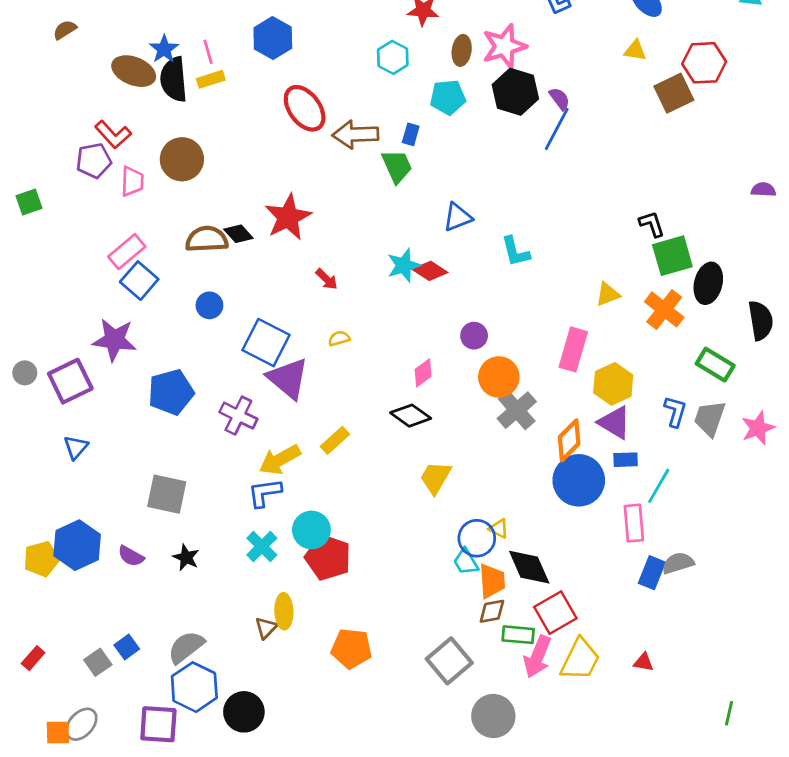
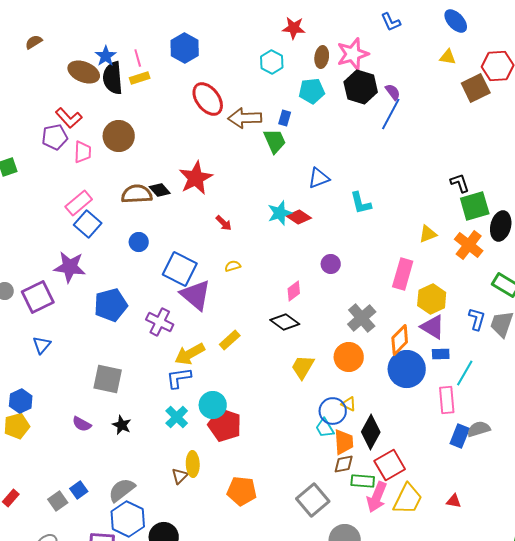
orange circle: (499, 377) -> (349, 357), moved
blue hexagon: (77, 545) -> (21, 401), moved, size x0.7
black diamond: (529, 567) -> (371, 432), turned 52

